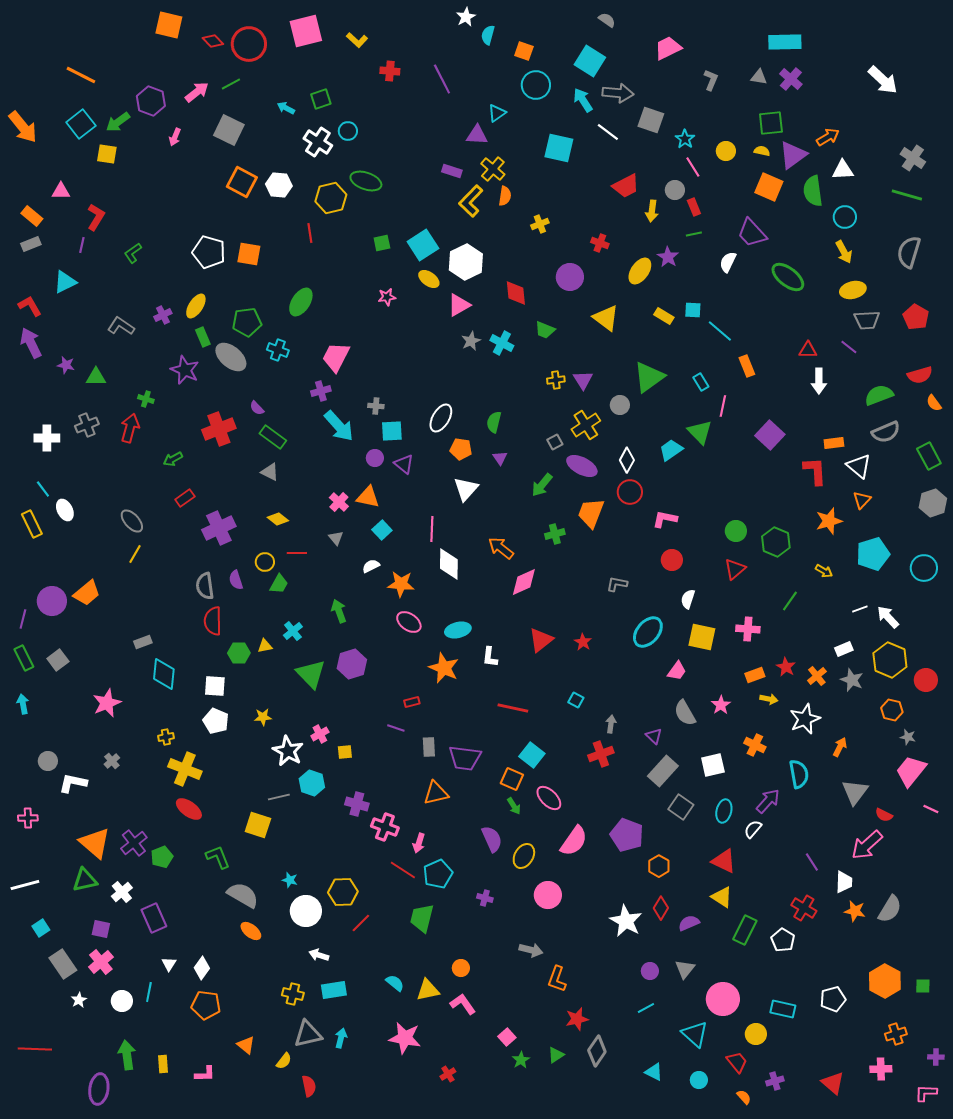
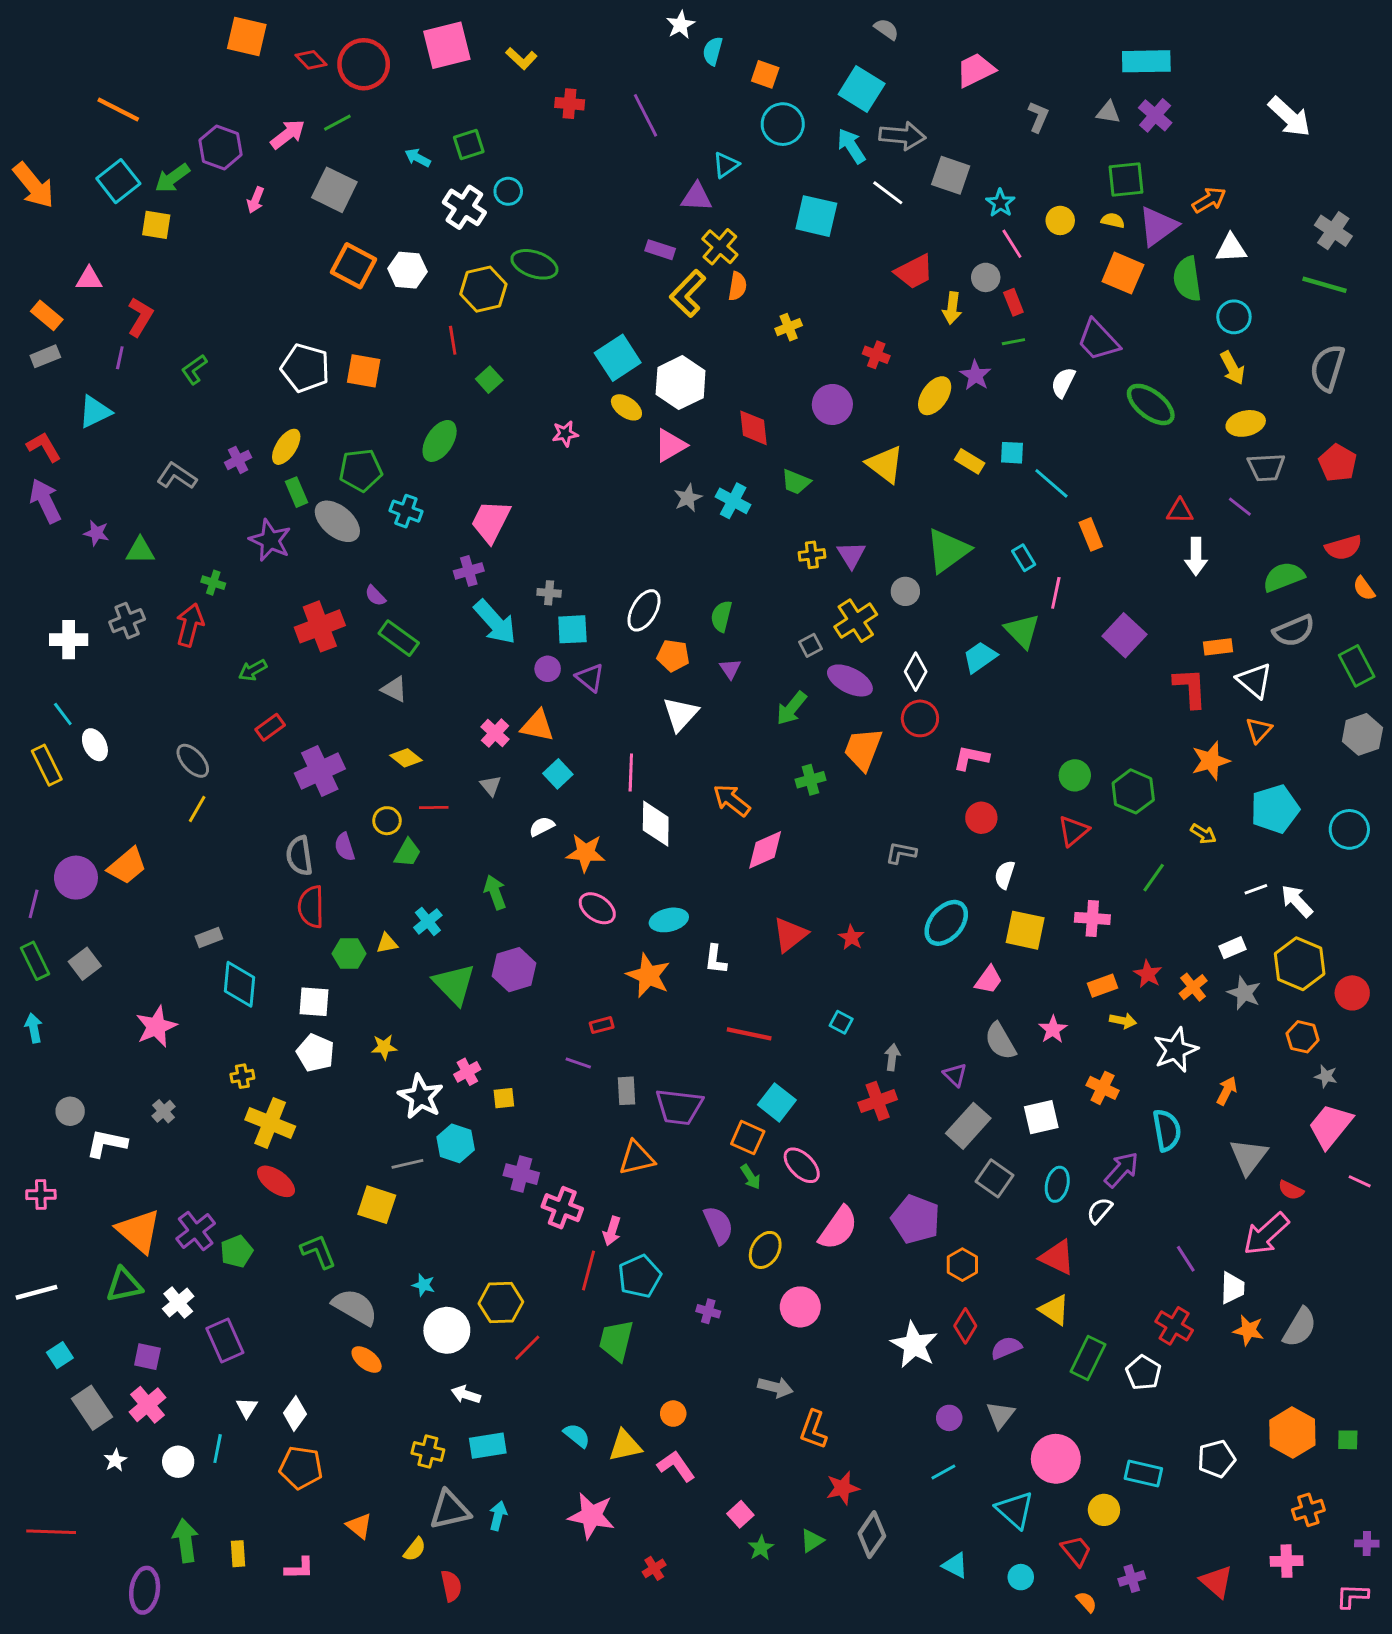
green square: (382, 243) -> (489, 380), moved, turned -30
red line: (403, 870) -> (589, 1270), turned 72

